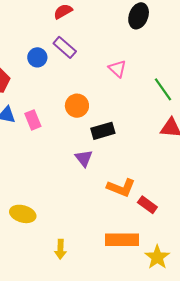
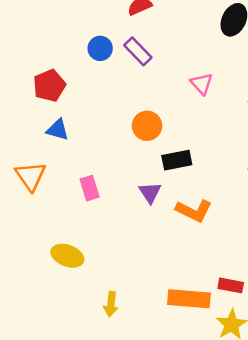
blue circle: (37, 57) -> (100, 48), moved
pink rectangle: (33, 120) -> (90, 188), moved
orange L-shape: (121, 188) -> (194, 211), moved
red rectangle: (147, 205) -> (231, 285), moved, turned -30

